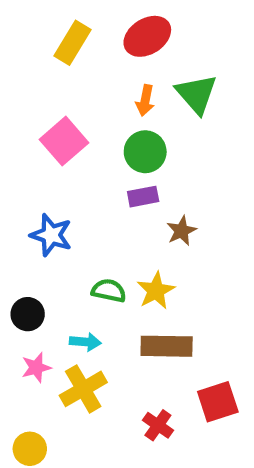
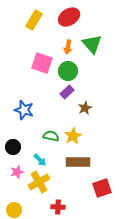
pink square: (64, 141) -> (42, 63), moved, turned -30
purple rectangle: (143, 197) -> (67, 92), turned -32
cyan arrow: (85, 342) -> (40, 160), turned 40
red cross: (158, 425) -> (58, 207), moved, turned -32

